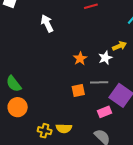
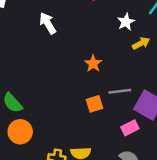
white star: (105, 58) -> (126, 22), moved

